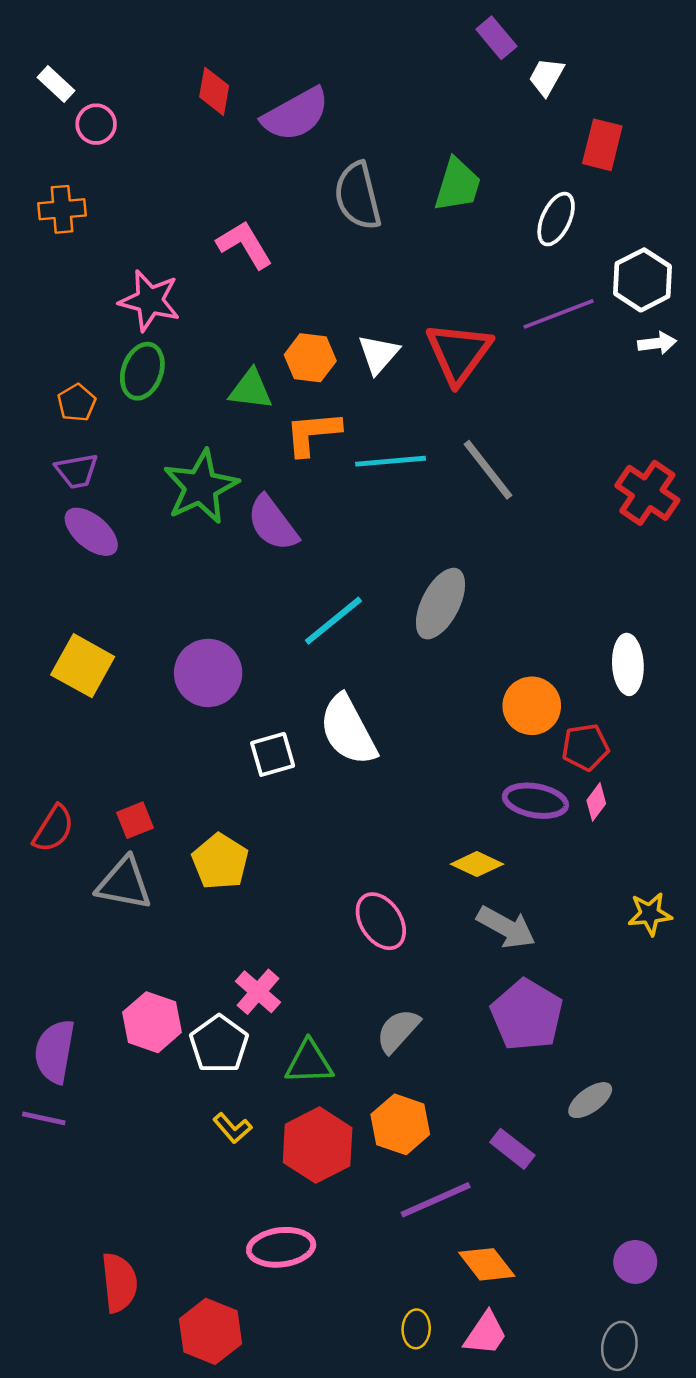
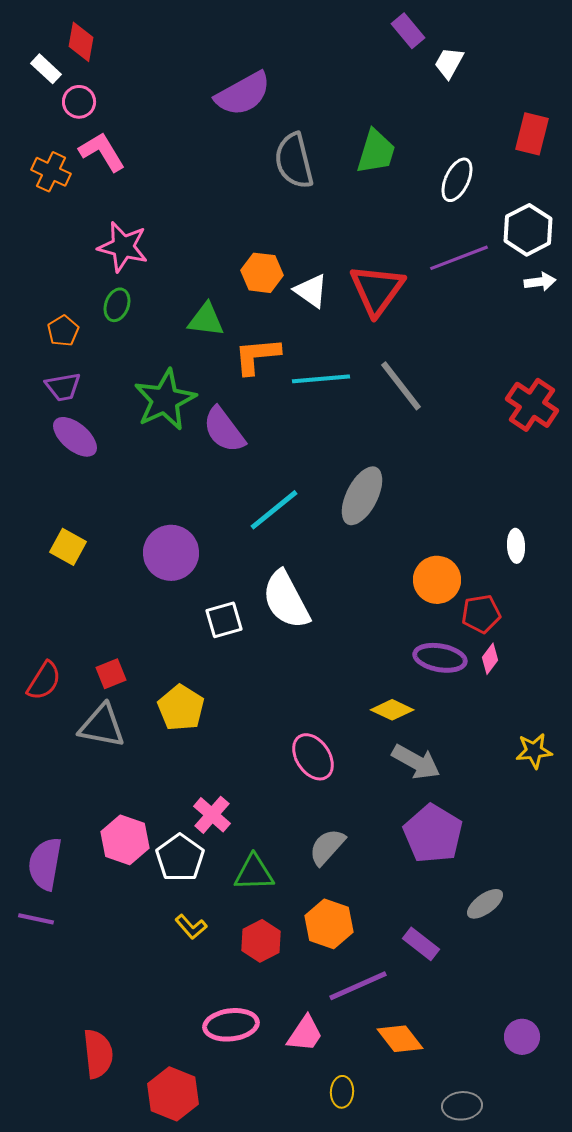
red diamond: (214, 91) -> (81, 42), moved
red rectangle: (602, 145) -> (532, 134), moved
orange cross: (62, 209) -> (51, 172), turned 30
pink L-shape: (245, 245) -> (102, 152), moved
white triangle: (378, 354) -> (311, 291), turned -36
orange hexagon: (310, 358) -> (262, 273), moved
green ellipse: (142, 371) -> (117, 305), size x0.7
white ellipse: (628, 664) -> (516, 546), size x0.7
yellow square: (83, 666) -> (68, 547), size x0.7
red hexagon: (318, 1145) -> (261, 941), size x0.7
pink trapezoid: (486, 1334) -> (305, 1034), moved
gray ellipse: (619, 1346) -> (462, 1106), moved, turned 75

